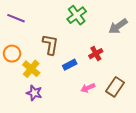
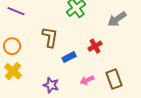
yellow cross: (31, 69) -> (13, 71), moved
brown rectangle: (115, 87) -> (114, 79), turned -54
purple star: (34, 93) -> (51, 85), moved

